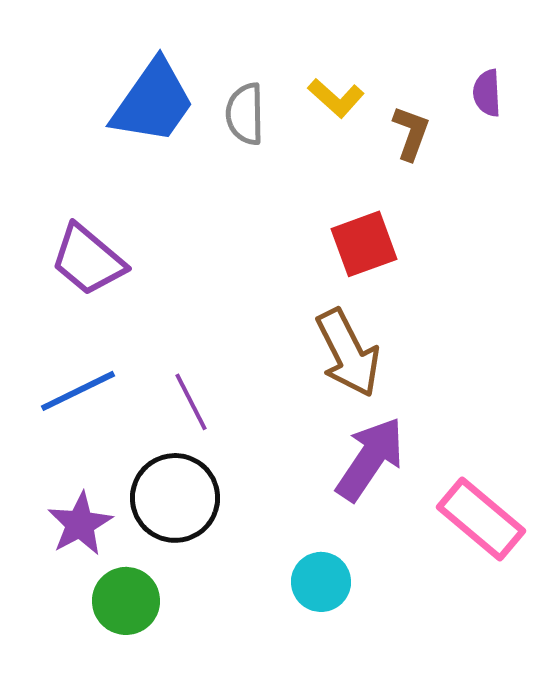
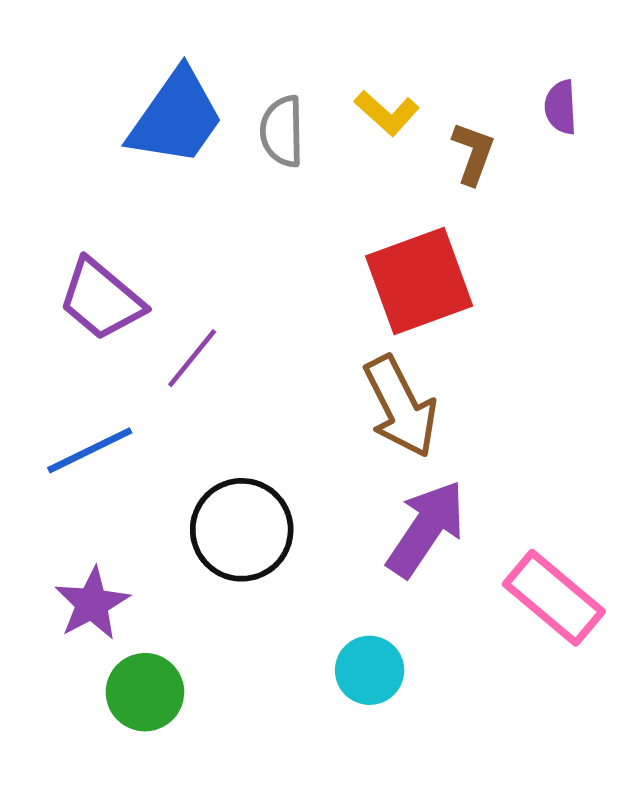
red square: (364, 244) -> (419, 281), size x1.4
purple line: (191, 402) -> (192, 358), moved, turned 66
black circle: (175, 498) -> (242, 530), moved

